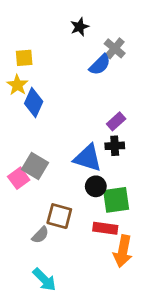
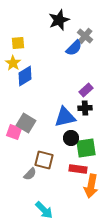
black star: (80, 27) -> (59, 20), size x1.5
blue diamond: (34, 103) -> (25, 76), turned 35
blue triangle: (88, 158) -> (65, 117), turned -30
pink square: (19, 178) -> (14, 132), turned -35
cyan arrow: (44, 280) -> (44, 210), moved

